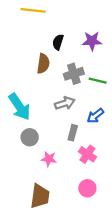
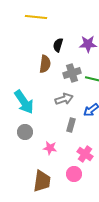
gray circle: (30, 137) -> (25, 132), moved
pink cross: (87, 154) -> (85, 154), moved
pink circle: (87, 188) -> (74, 174), moved

